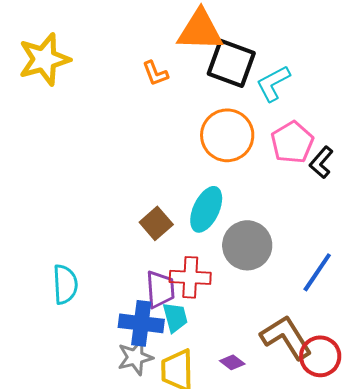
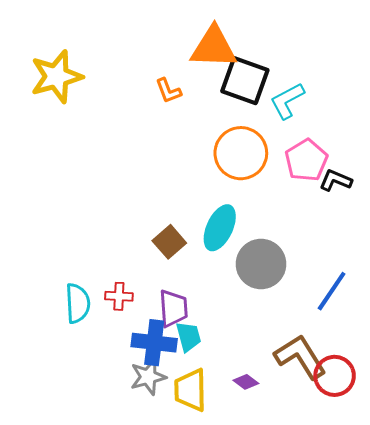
black L-shape: (321, 162) -> (336, 180), turned 72
red cross: (190, 277) -> (119, 296), moved, size x0.7

